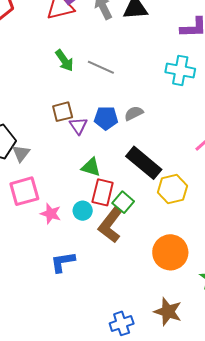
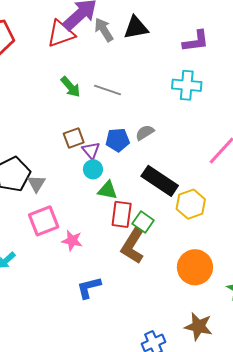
cyan circle: (83, 211) -> (93, 169), moved

